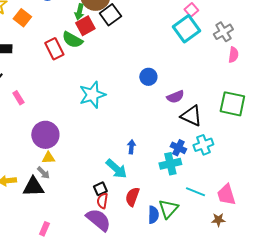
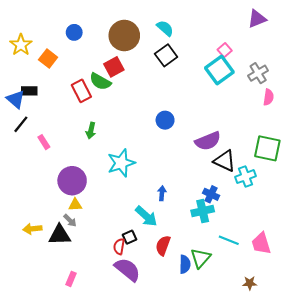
green arrow: (79, 12) -> (91, 131), moved
black square: (110, 15) -> (166, 55), moved
blue circle: (148, 77) -> (165, 120), moved
cyan star: (92, 95) -> (121, 163), moved
purple semicircle: (175, 97) -> (208, 141), size x1.4
cyan cross: (203, 145) -> (245, 177), moved
red semicircle: (102, 201) -> (119, 247), moved
brown star: (218, 220) -> (250, 283), moved

